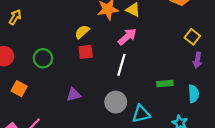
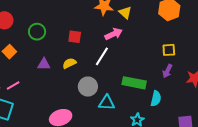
yellow semicircle: (82, 32) -> (69, 63), moved
yellow square: (192, 37) -> (169, 50), turned 32
green rectangle: (165, 84) -> (134, 83), size x1.6
purple triangle: (74, 95) -> (44, 64), moved

